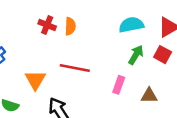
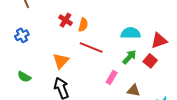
red line: (75, 68) -> (91, 48), moved
orange triangle: (35, 80) -> (61, 61), moved

